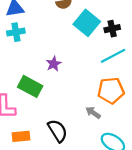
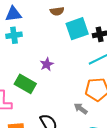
cyan square: (87, 23) -> (77, 29), turned 30

